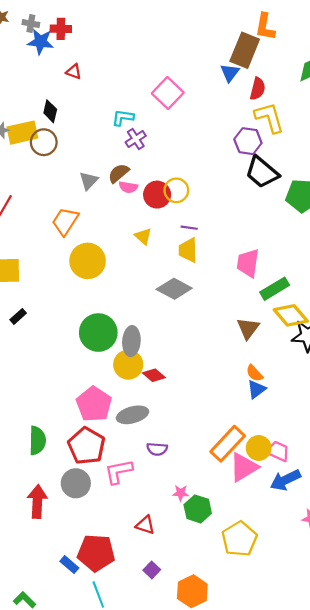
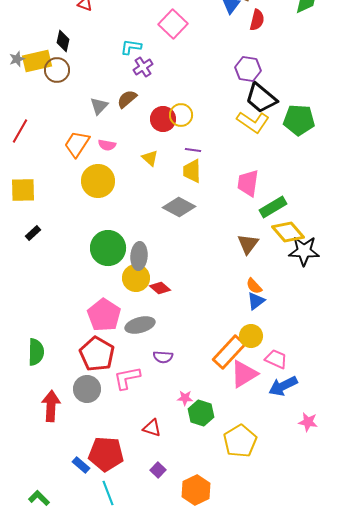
yellow L-shape: (269, 118) -> (253, 122), moved, turned 140
pink semicircle: (128, 187) -> (107, 145), moved
green semicircle: (37, 441) -> (36, 352), moved
yellow circle: (259, 448) -> (251, 336), moved

